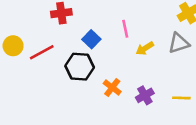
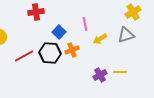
red line: (42, 52) -> (24, 56), moved
orange cross: (112, 88) -> (72, 50), moved, turned 32
yellow line: (181, 98) -> (120, 72), moved

